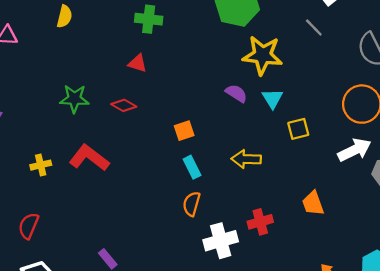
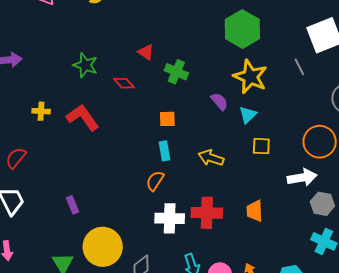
green cross: (149, 19) -> (176, 72), moved
red cross: (260, 222) -> (207, 213), size x1.4

